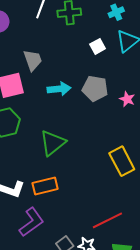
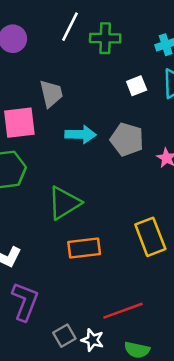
orange rectangle: (45, 186) -> (84, 248), moved
purple L-shape: (31, 222) -> (25, 302), turned -40

